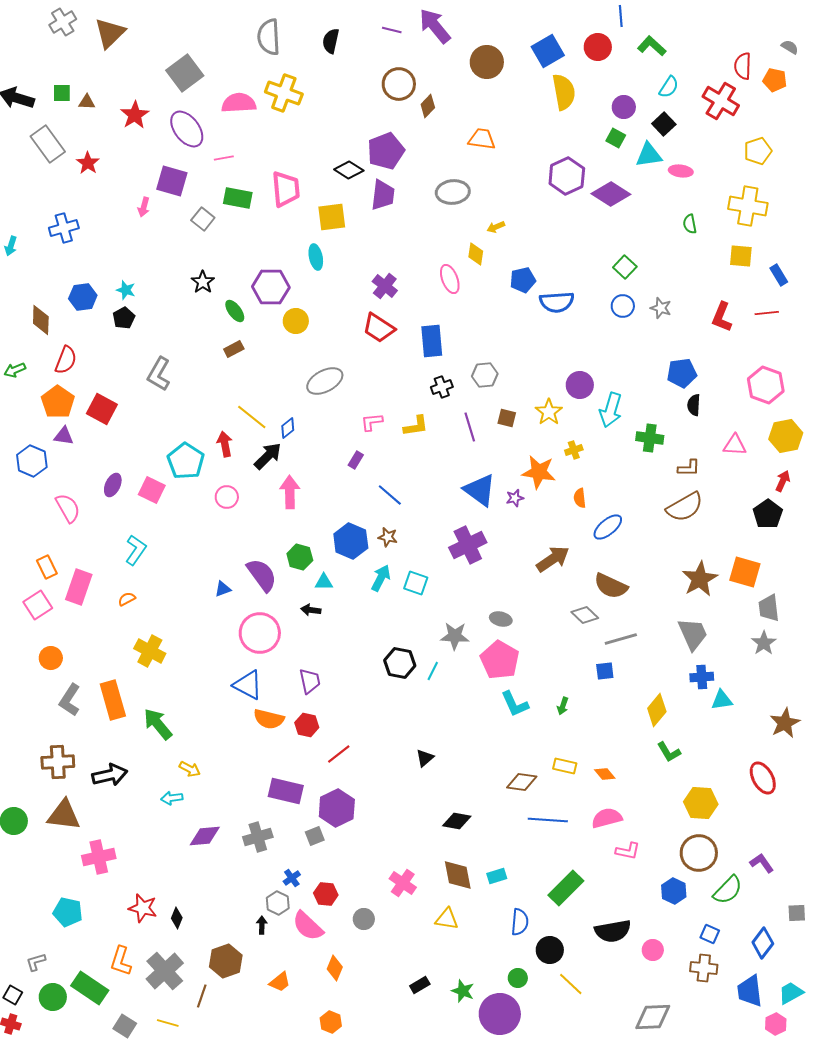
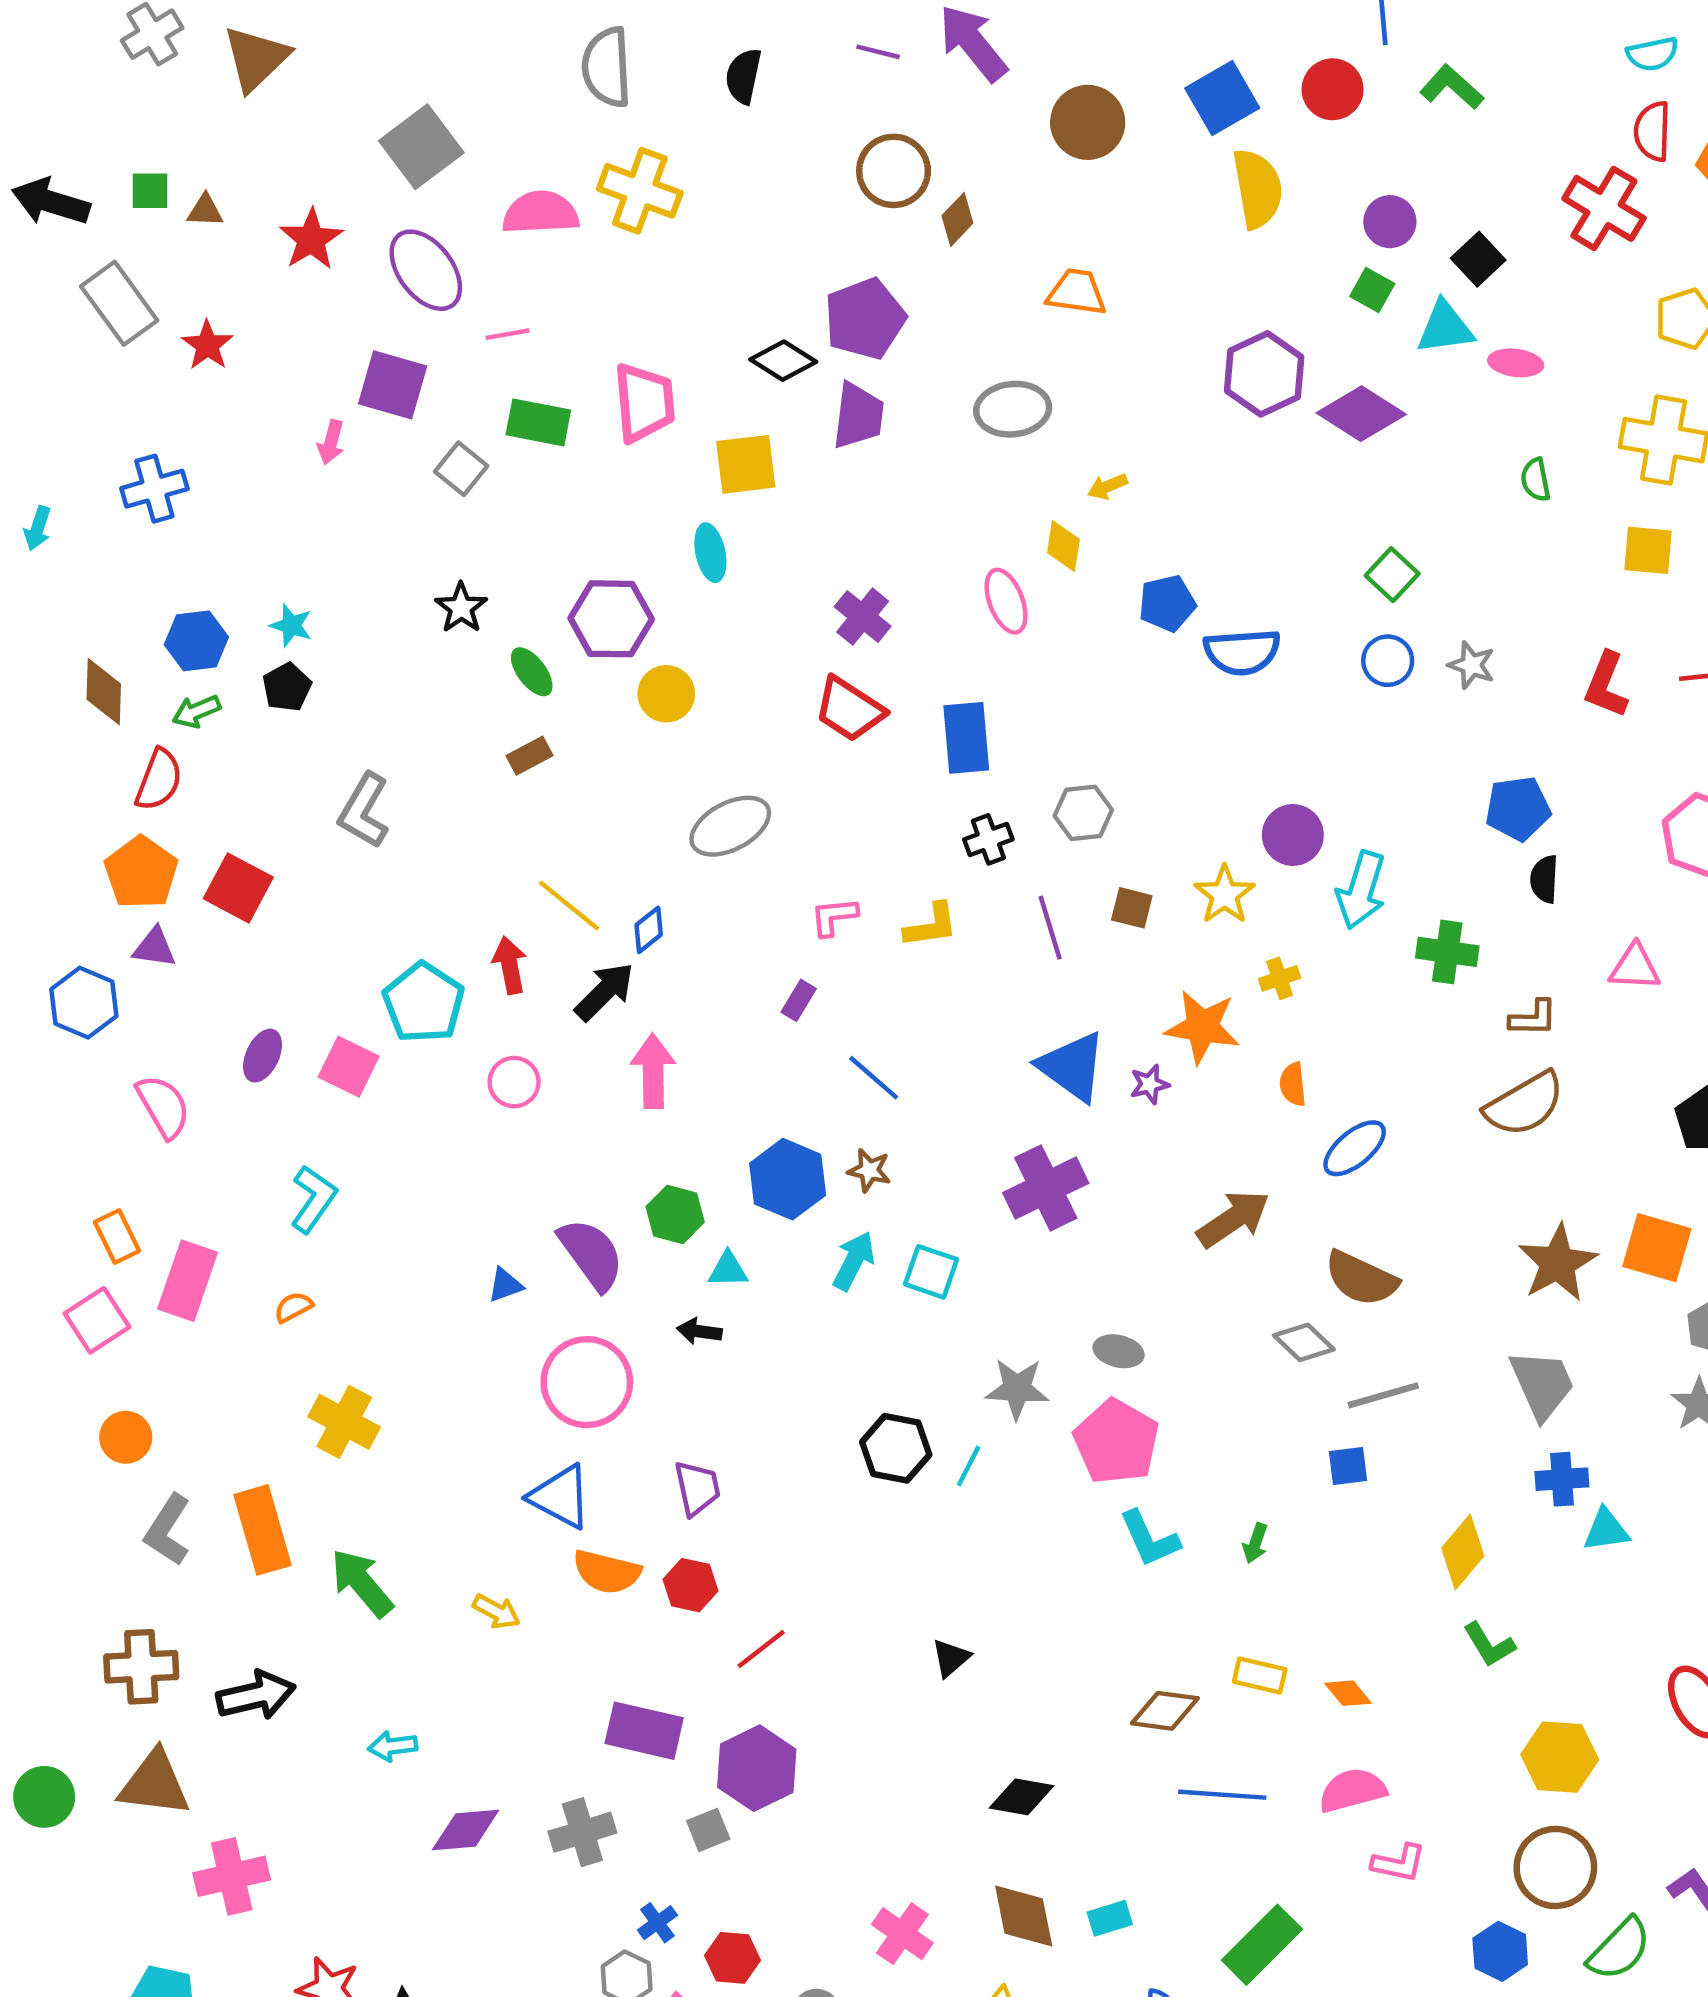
cyan semicircle: (669, 87) -> (1652, 54), moved, turned 45
green arrow: (15, 370) -> (196, 711), moved
yellow arrow: (190, 769) -> (496, 1612), moved

